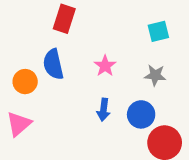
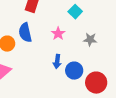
cyan square: (158, 31) -> (75, 12), moved, turned -32
blue circle: (141, 114) -> (74, 71), moved

